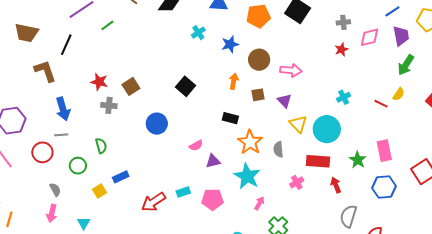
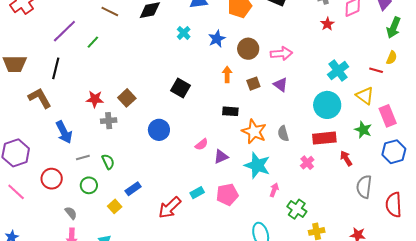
cyan cross: (344, 97) -> (338, 71), size x1.5
yellow triangle: (298, 124) -> (365, 96), moved
gray line: (61, 135) -> (83, 158), moved

